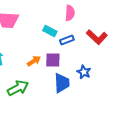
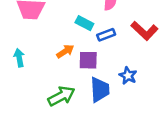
orange arrow: (34, 61) -> (65, 51), moved
green arrow: (18, 88) -> (61, 96), moved

